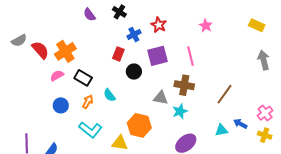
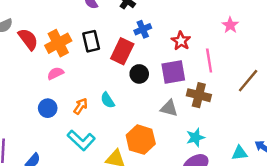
red star: (159, 25) -> (181, 41), moved
red rectangle: (118, 54) -> (122, 51), size x1.5
purple square: (157, 56) -> (173, 72), moved
pink semicircle: (57, 76) -> (55, 73), moved
black rectangle: (83, 78) -> (91, 41), moved, turned 42
brown line: (225, 94) -> (248, 81), moved
cyan star: (180, 111) -> (195, 137), moved

